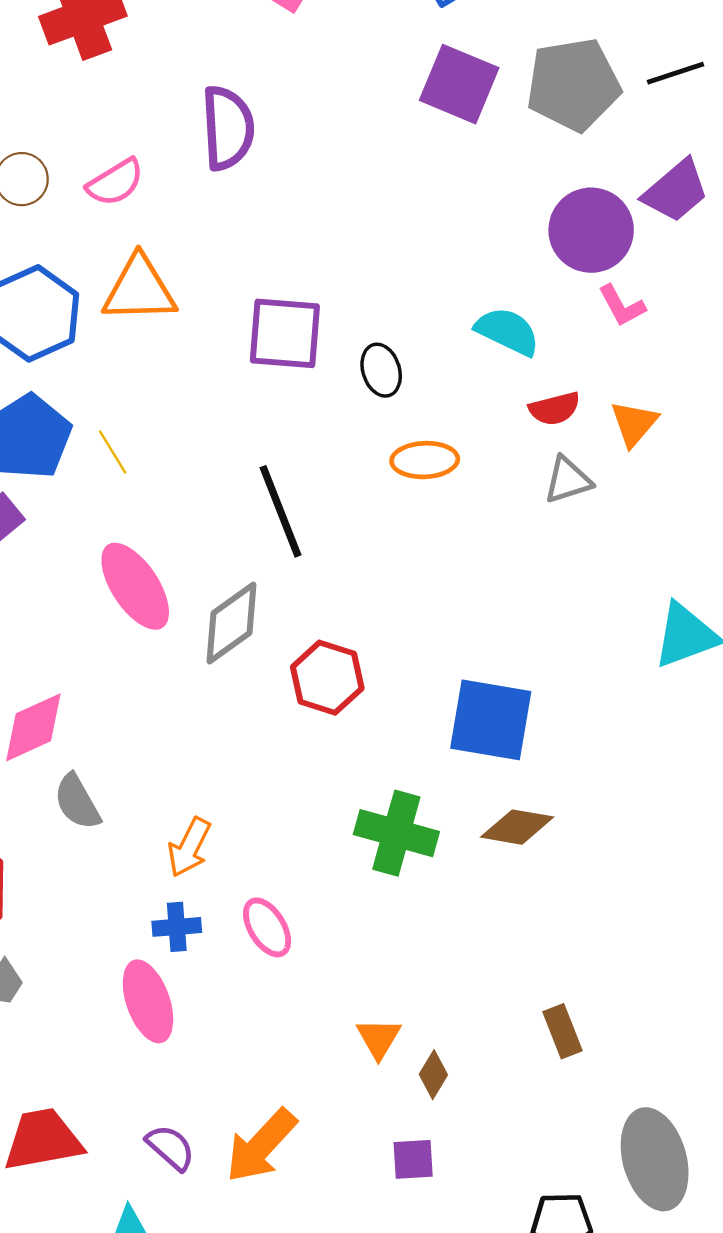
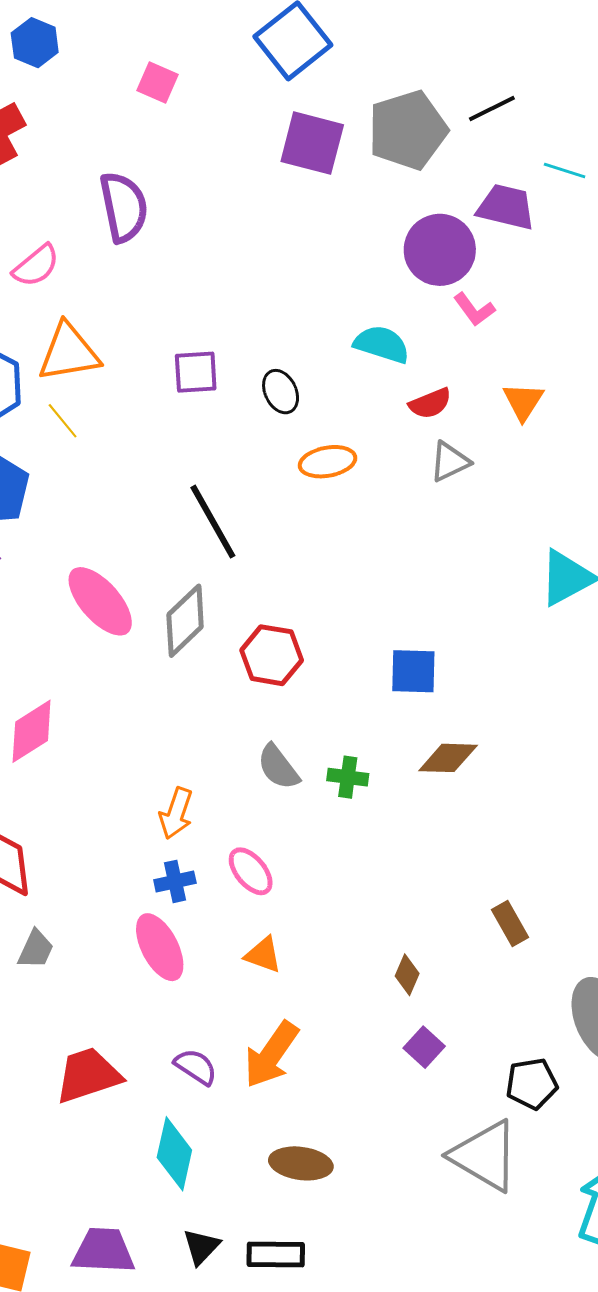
purple trapezoid: (676, 191) -> (506, 207), turned -118
purple square: (285, 333) -> (196, 372), size x0.7
orange triangle: (634, 423) -> (523, 401), moved
yellow line: (113, 452) -> (63, 421), moved
blue square: (491, 720) -> (413, 671), size x0.7
gray semicircle: (77, 802) -> (278, 767), moved
green cross: (396, 833) -> (348, 777), size x0.6
orange triangle: (379, 1038) -> (263, 955), moved, turned -33
purple square: (413, 1159) -> (424, 1047), moved, turned -36

